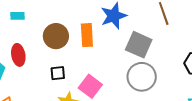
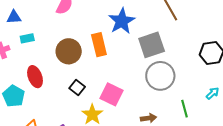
gray square: (139, 45) -> (152, 45), turned -32
black square: (58, 73) -> (77, 87), turned -35

